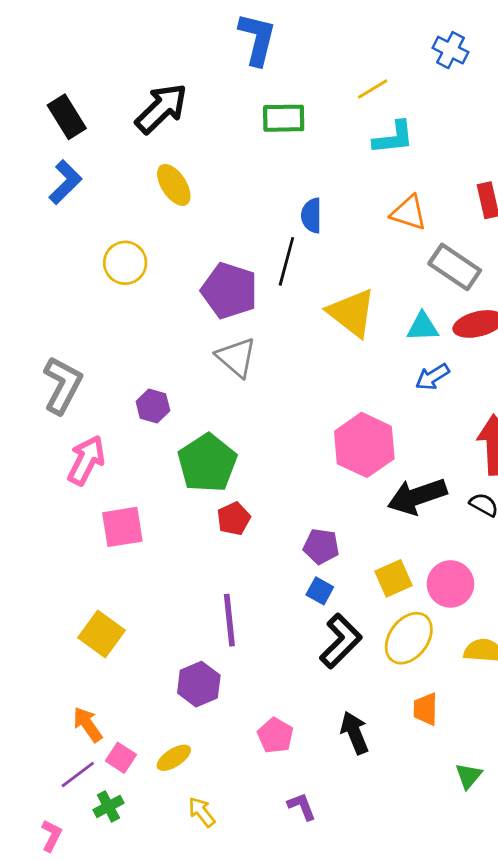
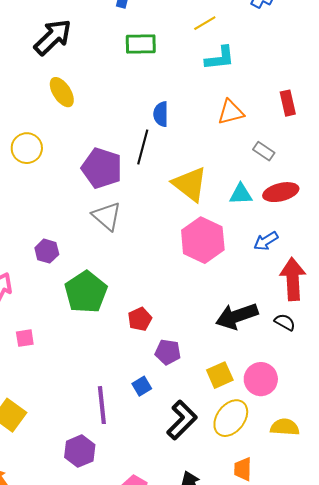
orange triangle: (409, 213) -> (231, 112), turned -32
gray rectangle: (455, 267) -> (264, 151), size x0.6
blue arrow: (432, 377) -> (266, 241), moved
pink hexagon: (364, 445) -> (203, 240), moved
red pentagon: (234, 519) -> (140, 319), moved
pink square: (122, 527) -> (25, 338), size x0.6
blue square: (320, 591) -> (142, 386), moved, turned 30

